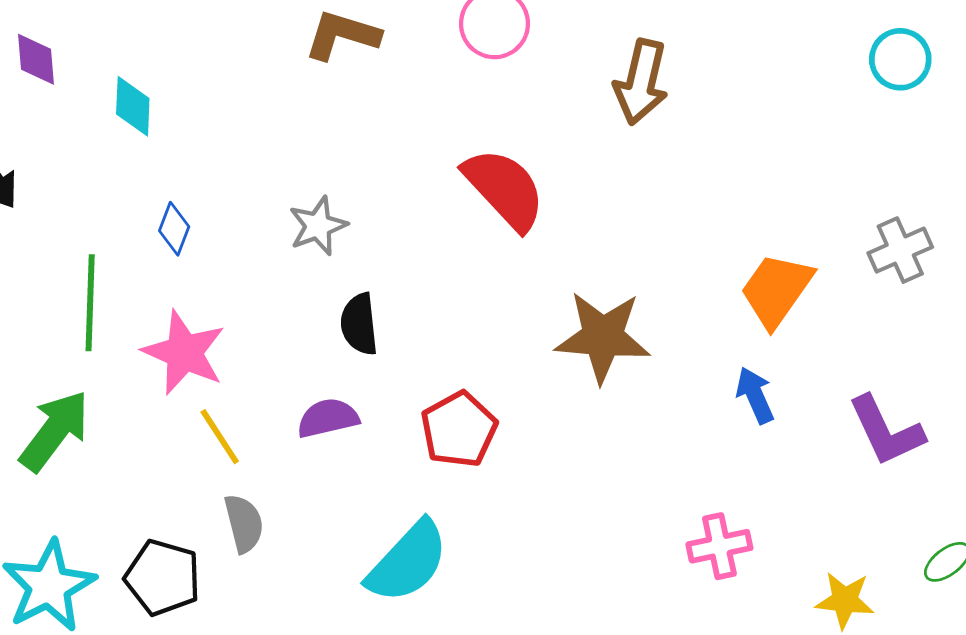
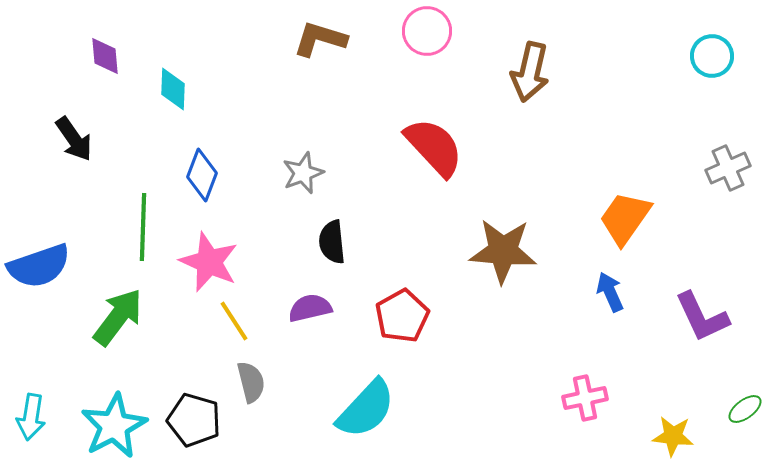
blue diamond: (174, 229) -> (202, 175), size x1.4
gray cross: (900, 250) -> (728, 168), moved

